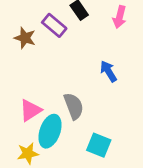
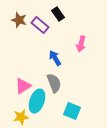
pink arrow: (120, 17) -> (81, 44), moved
brown star: (25, 38) -> (19, 20), moved
blue arrow: (108, 71) -> (55, 58), moved

